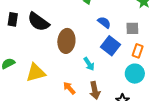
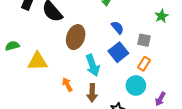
cyan arrow: (89, 64) -> (93, 65), size x1.5

